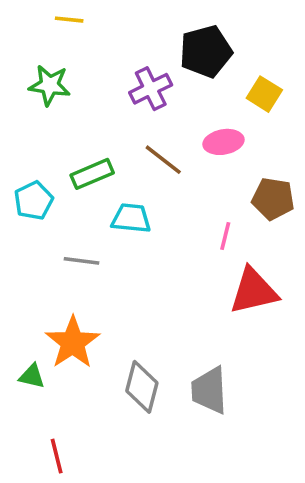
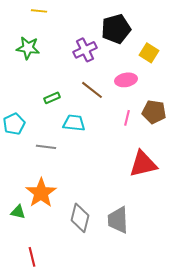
green rectangle: (92, 174) -> (52, 98), size x0.7
cyan pentagon: (34, 201) -> (14, 124), moved
pink line: (225, 236) -> (127, 118), moved

